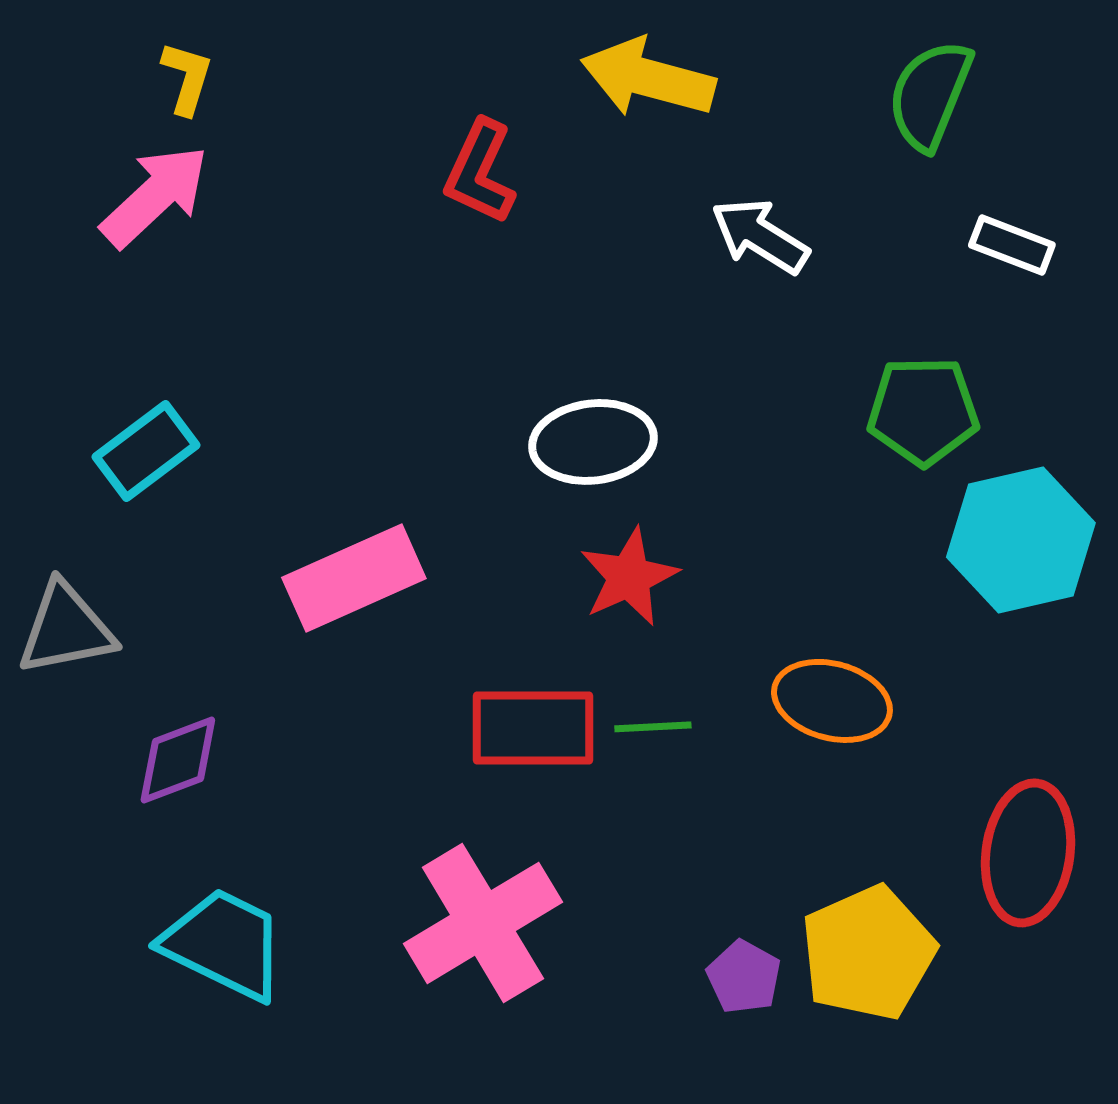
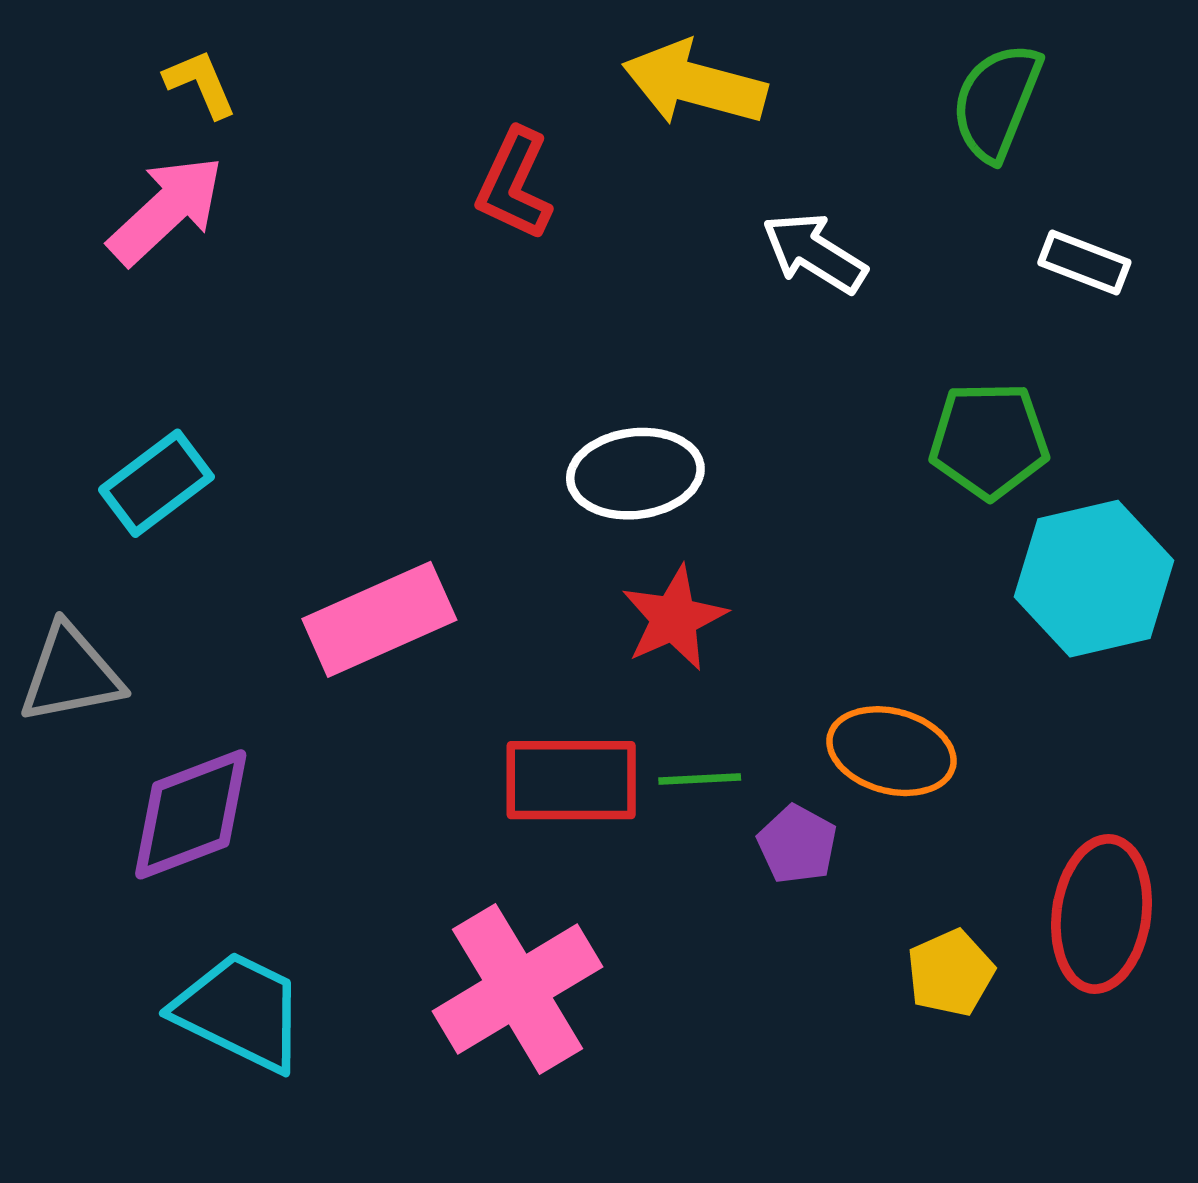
yellow L-shape: (187, 78) -> (200, 84), turned -40
purple diamond: (178, 760) -> (191, 814), size x1.4
yellow pentagon: (868, 953) -> (950, 973), moved, size x0.6
purple pentagon: (744, 977) -> (797, 844), moved

